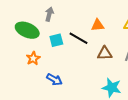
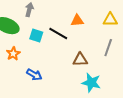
cyan square: (56, 40) -> (36, 36), turned 32
brown triangle: (105, 53) -> (80, 60), moved

